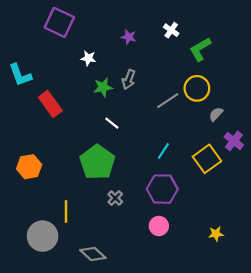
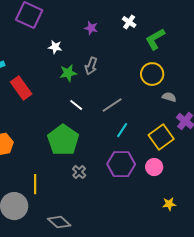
gray line: (168, 101) -> (112, 105), moved
gray semicircle: (216, 114) -> (169, 97), turned 64
pink circle: (159, 226) -> (154, 167), moved

